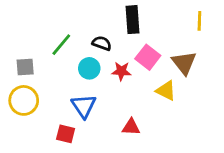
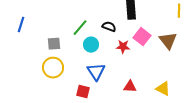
cyan circle: (89, 68) -> (91, 45), moved
yellow triangle: (166, 91) -> (163, 89), moved

